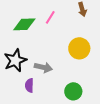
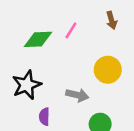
gray arrow: (43, 67) -> (77, 95), moved

